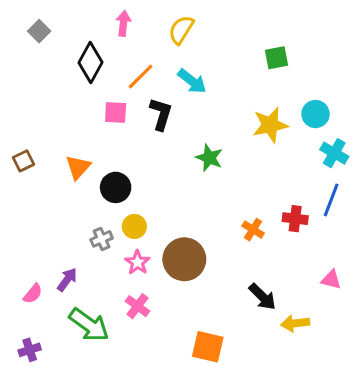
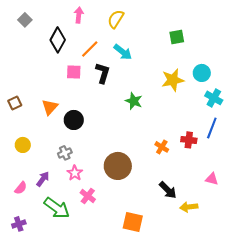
yellow circle: (134, 226) -> (23, 145), moved
pink star: (137, 262) -> (75, 173), moved

